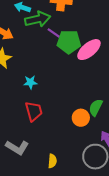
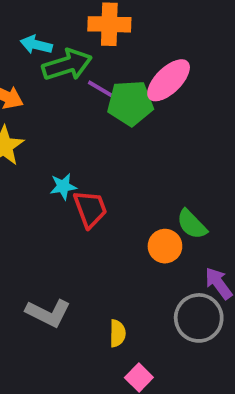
pink ellipse: (89, 50) -> (169, 80), moved
green semicircle: (96, 107) -> (192, 224), turned -66
red trapezoid: (34, 111) -> (90, 209), moved

